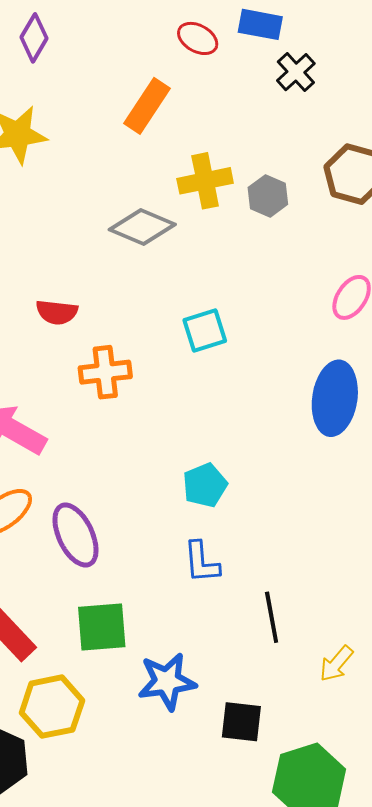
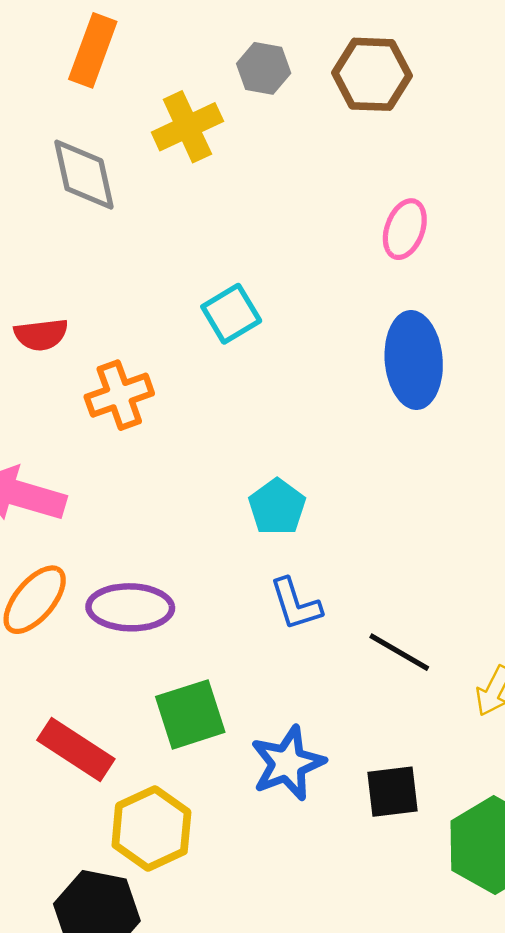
gray hexagon: (268, 196) -> (264, 68), moved
gray diamond: (142, 227) -> (84, 175), moved, turned 68
purple ellipse: (76, 535) -> (130, 607), turned -50
black line: (272, 617) -> (399, 652), turned -36

